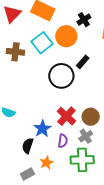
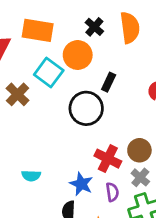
brown cross: (15, 52) -> (18, 94), turned -36

